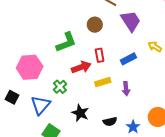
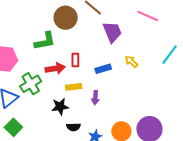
brown circle: (95, 25) -> (66, 18), moved, size x1.5
green cross: (60, 87) -> (31, 84), size x1.5
black star: (80, 113) -> (60, 107), moved, turned 30

